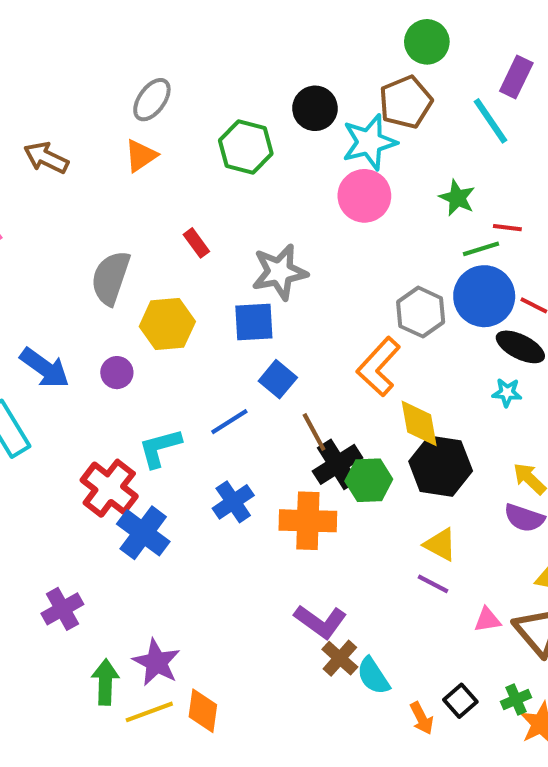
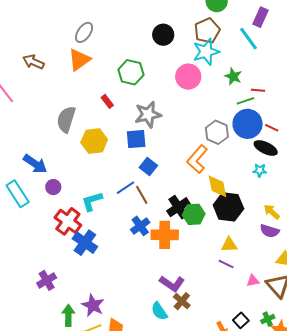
cyan star: (369, 142) -> (206, 52), moved
green hexagon: (246, 147) -> (131, 72), moved
orange triangle: (141, 156) -> (79, 60), size x1.4
purple circle: (117, 373) -> (53, 187), moved
brown line: (314, 432) -> (142, 195), moved
blue cross: (233, 502) -> (140, 226), moved
yellow triangle: (440, 545) -> (229, 245), turned -30
cyan semicircle: (373, 676) -> (159, 311), moved

